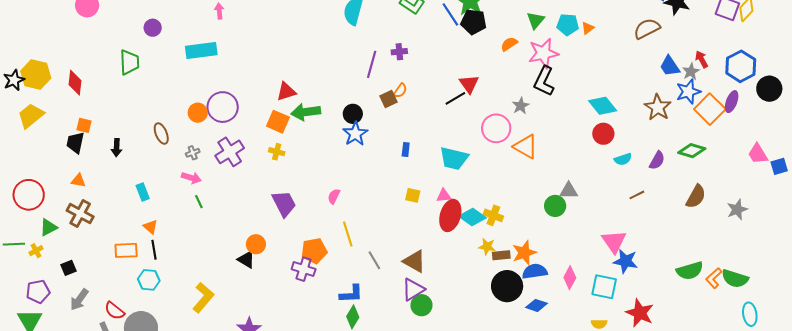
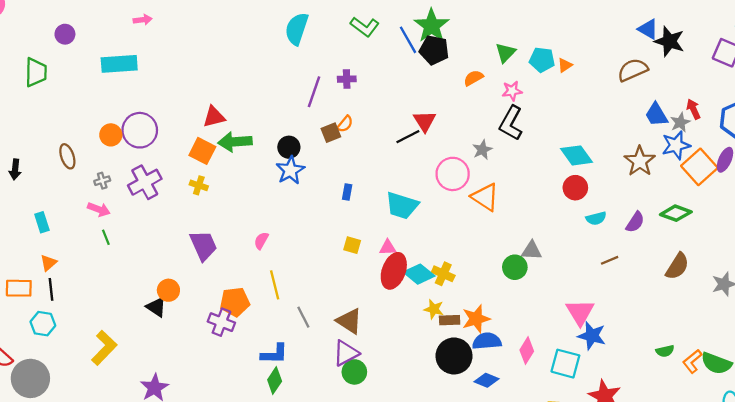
pink arrow: (219, 11) -> (143, 20), turned 84
pink star: (543, 53) -> (512, 91), size x0.6
orange triangle: (150, 227) -> (49, 263), turned 35
green semicircle: (690, 271) -> (665, 351), size x0.6

